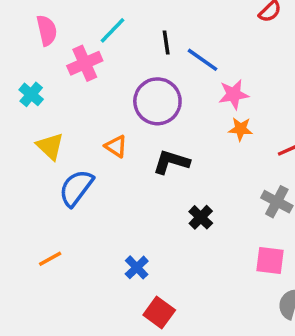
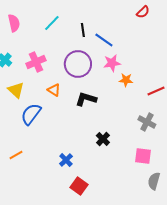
pink cross: (85, 63) -> (36, 62), moved
pink star: (234, 94) -> (112, 63), moved
black cross: (201, 217) -> (103, 139), moved

